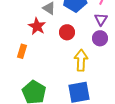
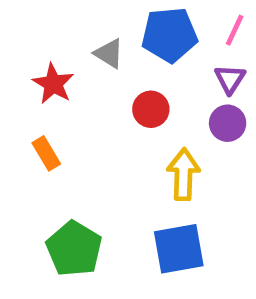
red star: (37, 26) -> (53, 84), moved
orange rectangle: (22, 51) -> (46, 153), turned -48

